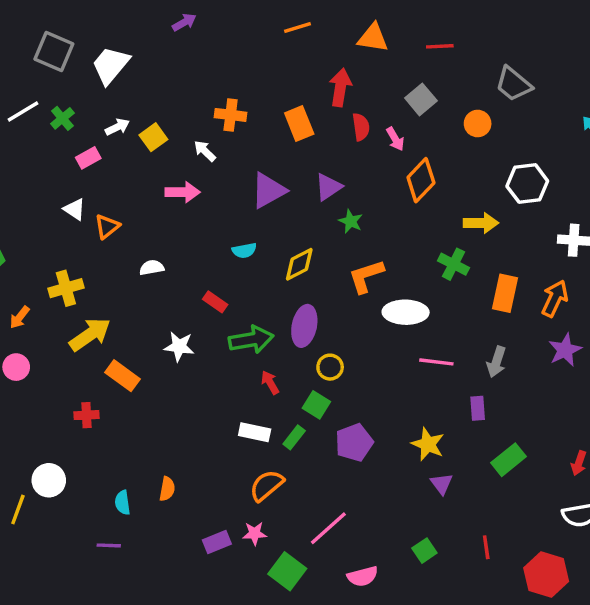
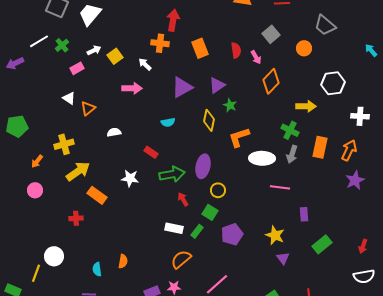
red arrow: (340, 87) -> (173, 20), moved
yellow diamond: (299, 264) -> (209, 120), moved, turned -50
gray arrow: (496, 362) -> (292, 154), moved

